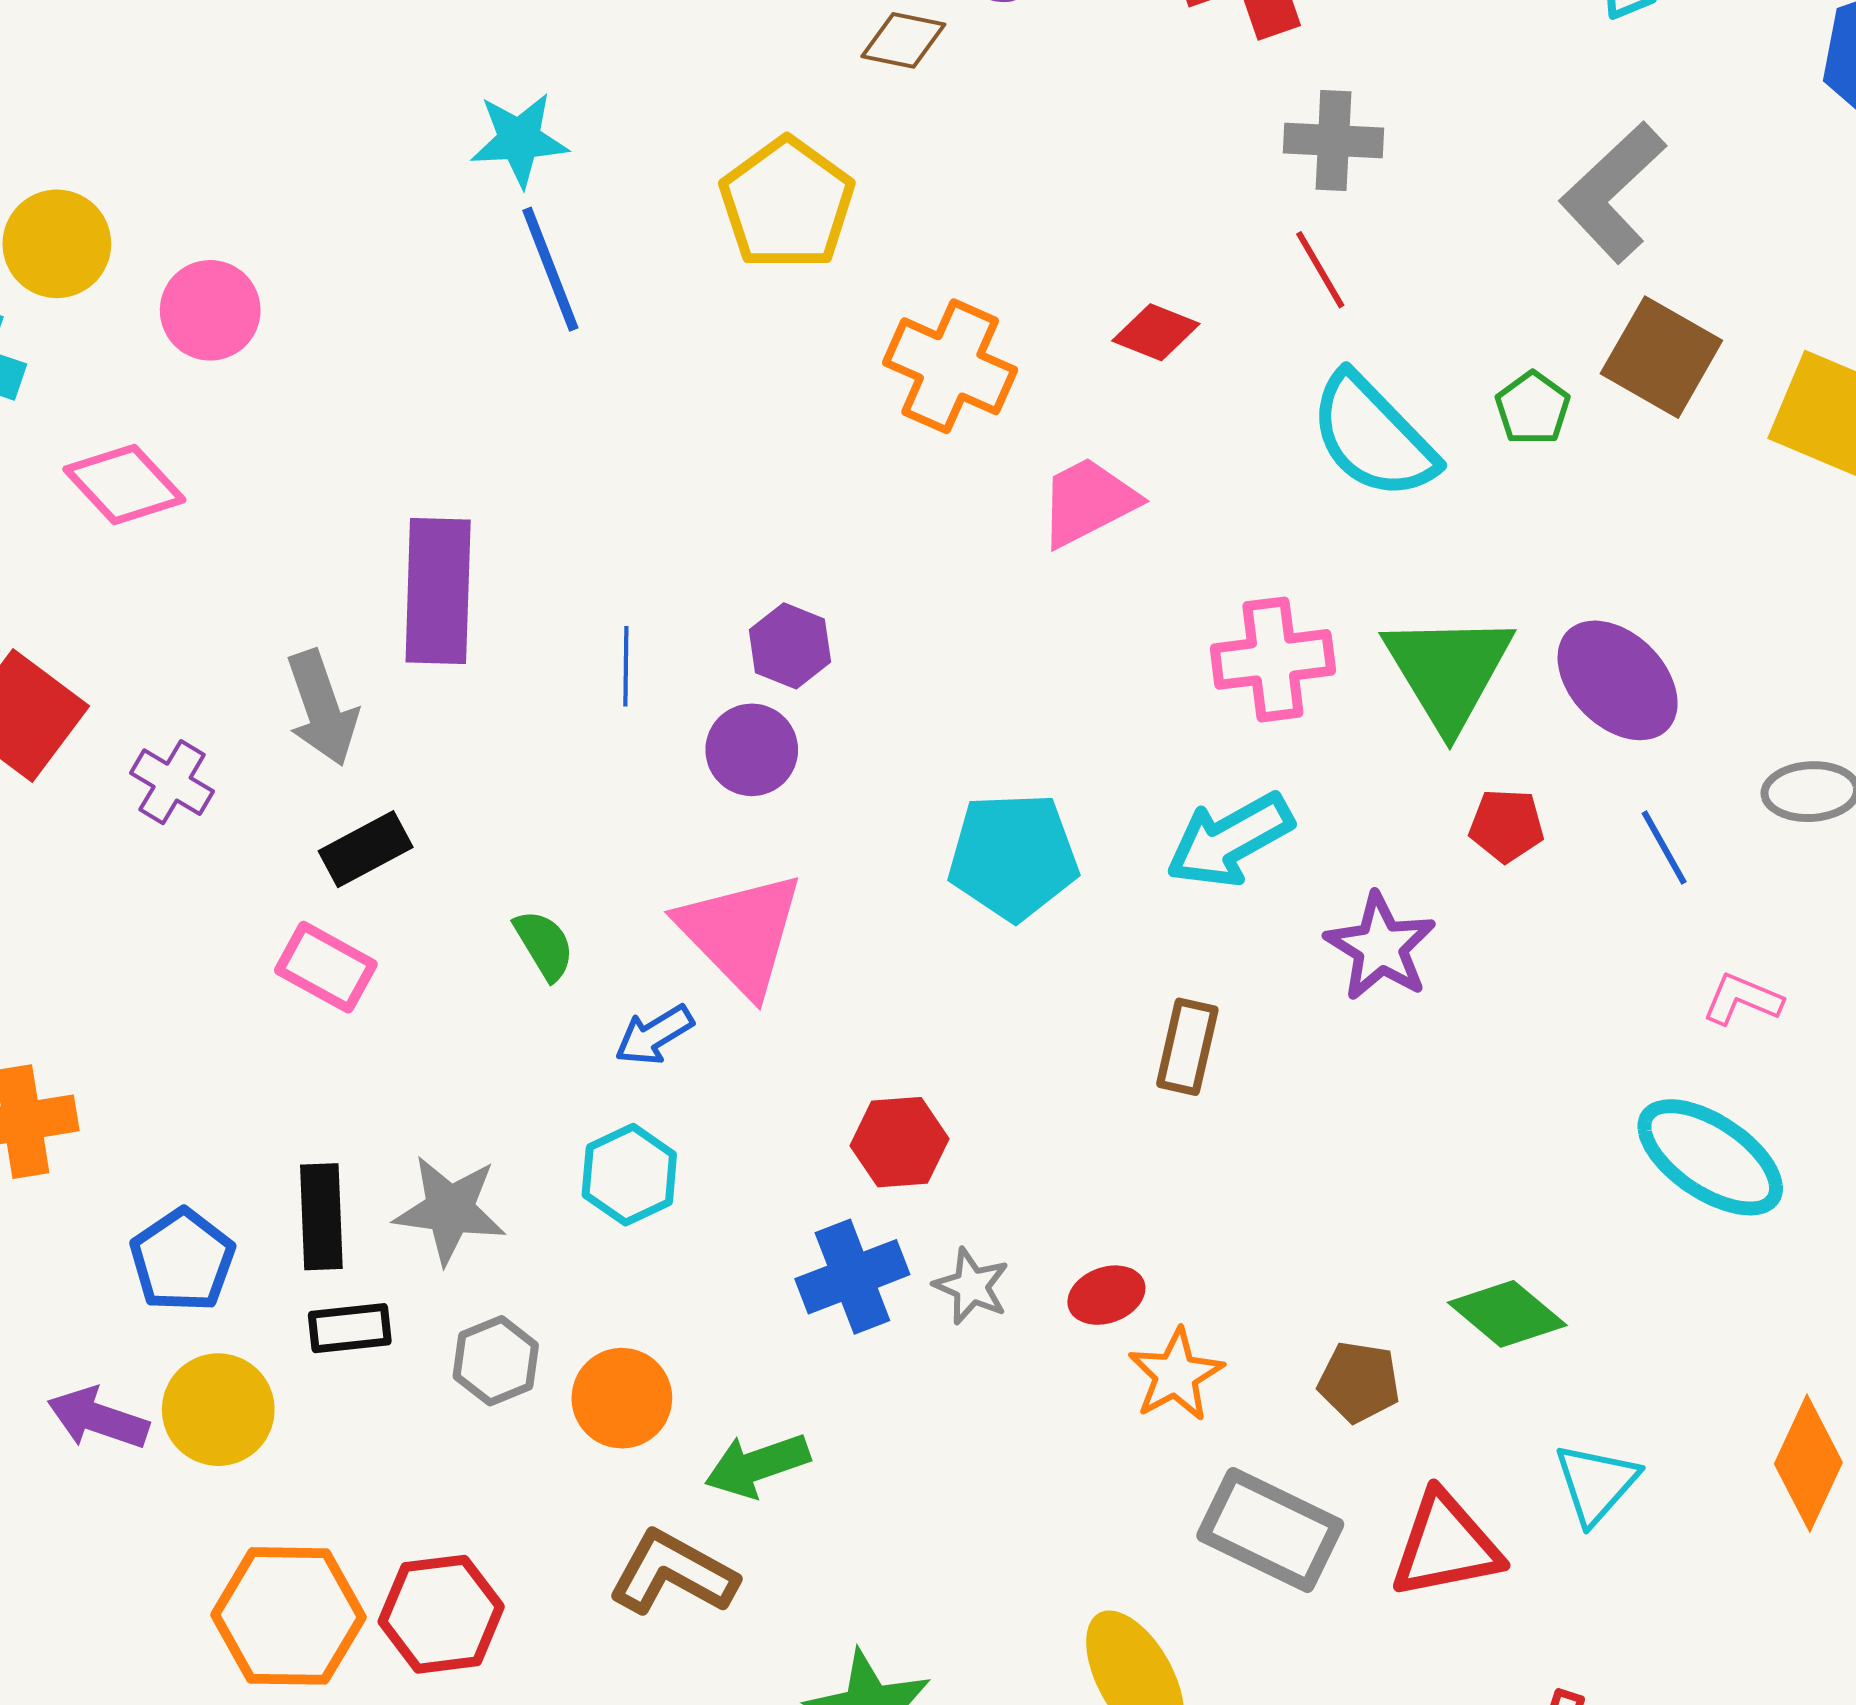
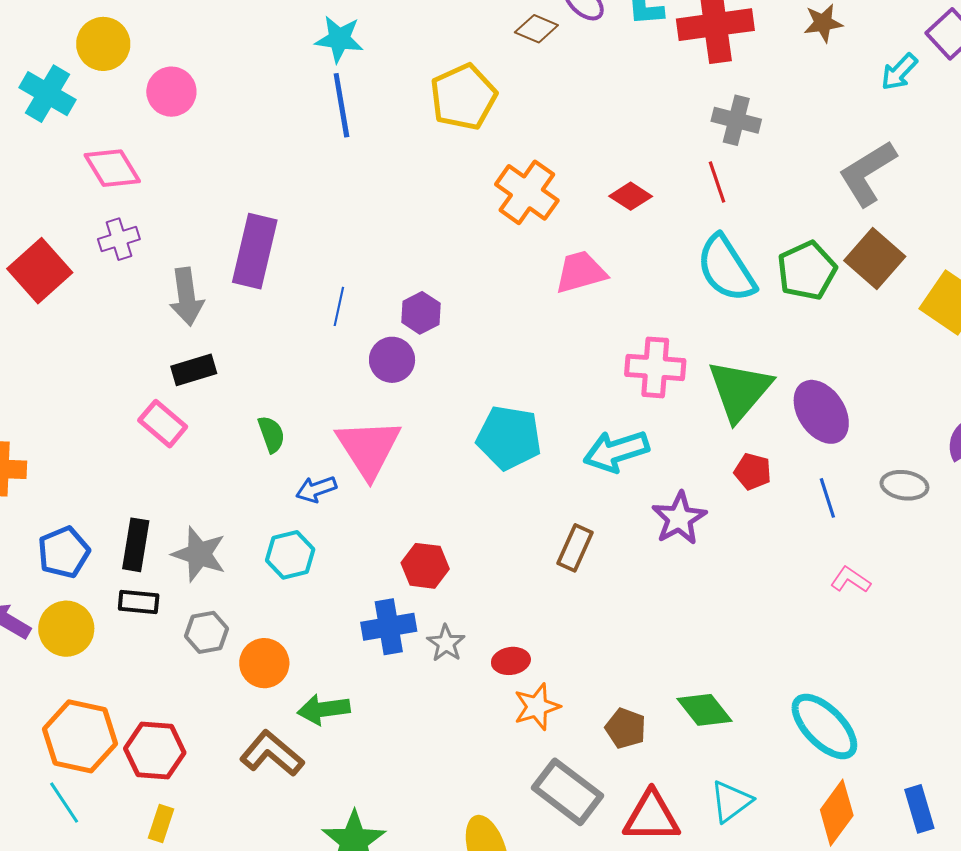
green pentagon: (1533, 408) -> (807, 271), size x1.6
purple cross: (172, 782) -> (119, 239), moved, turned 30
cyan ellipse: (1710, 1157) -> (824, 726), moved

